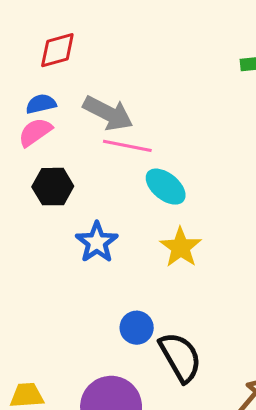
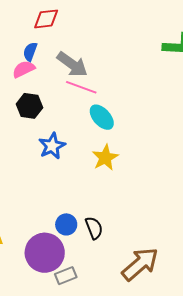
blue semicircle: (41, 104) -> (30, 52), turned -66
blue circle: (137, 328) -> (66, 224), moved
black semicircle: (180, 357) -> (94, 228), size x0.7

